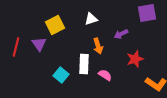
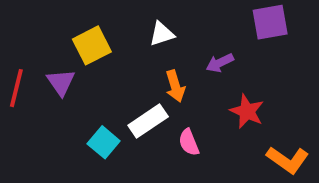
red star: (135, 59) -> (247, 111), turned -30
white rectangle: (84, 64) -> (148, 121), turned 54
pink semicircle: (105, 75) -> (189, 142), turned -144

